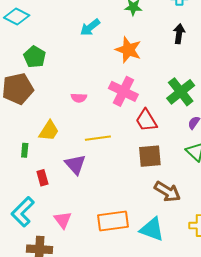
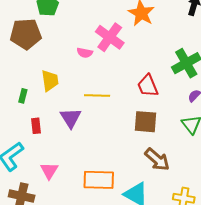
pink cross: (123, 91) -> (110, 37), moved
yellow trapezoid: (49, 131) -> (50, 81), turned -50

